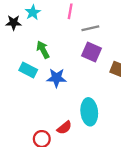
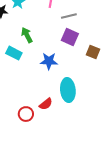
blue star: (56, 78) -> (49, 61), moved

